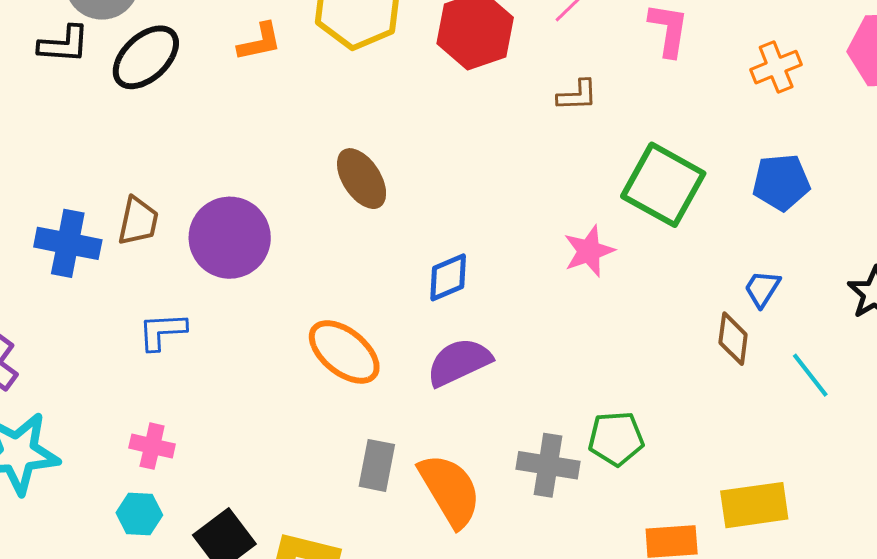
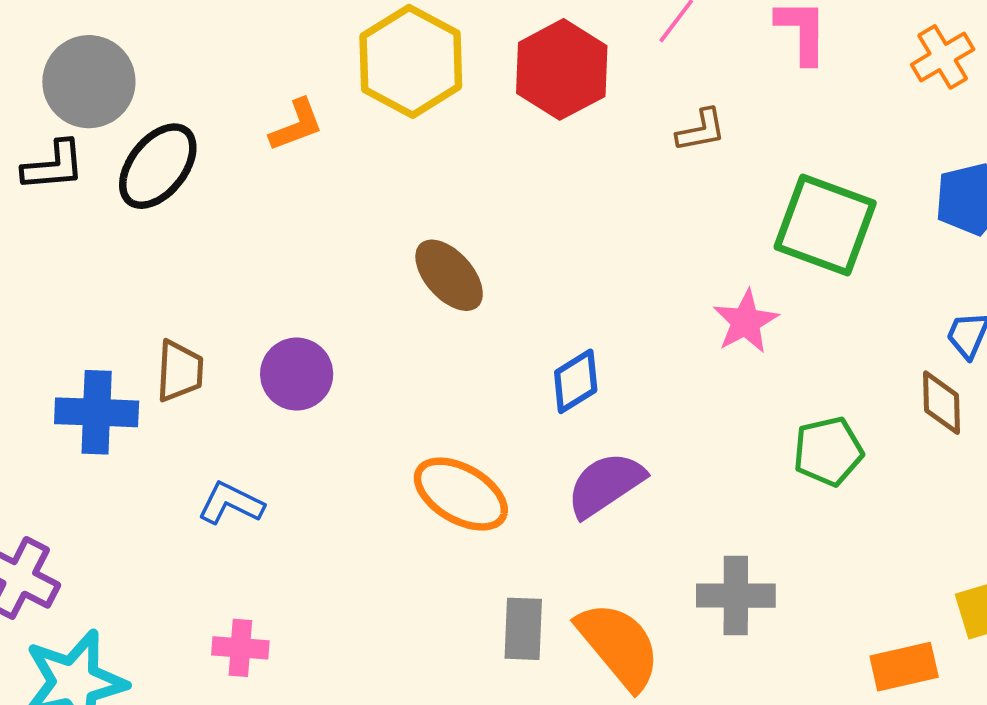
purple circle: (230, 238) -> (297, 374), size x0.7
blue L-shape: (162, 331) -> (231, 503), turned 38
green pentagon: (616, 439) -> (828, 451), moved

